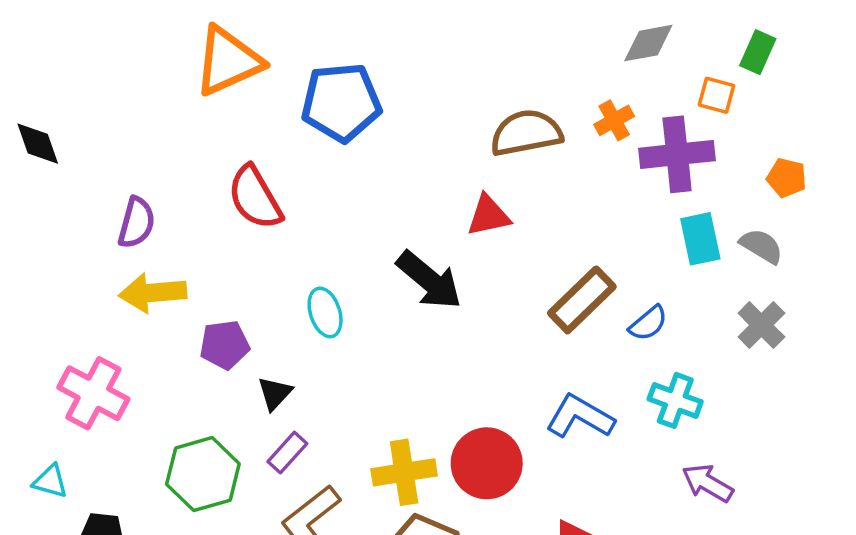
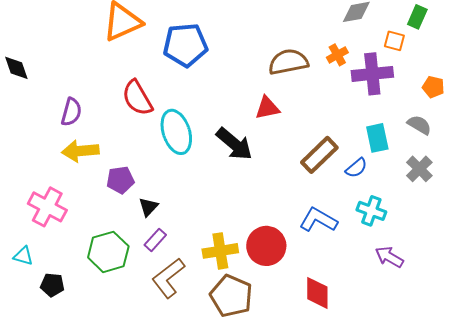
cyan rectangle: (700, 239) -> (377, 138), moved
cyan ellipse: (325, 312) -> (176, 132), moved, size x1.6

